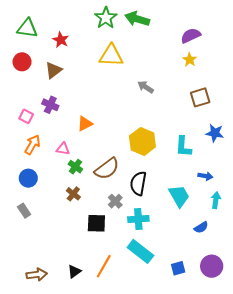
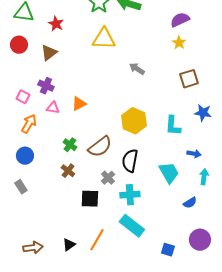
pink triangle: (63, 149) -> (53, 108), moved
blue square: (178, 268) -> (168, 250), moved, turned 32

